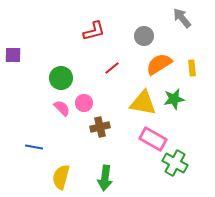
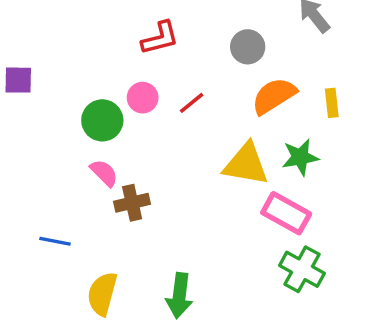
pink circle: (84, 103) -> (143, 98), moved
brown cross: (100, 127) -> (132, 203), moved
pink rectangle: (153, 139) -> (286, 213), moved

